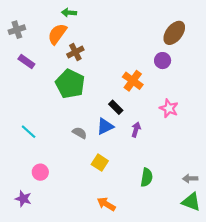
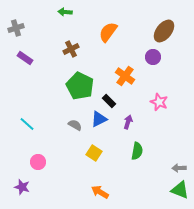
orange semicircle: (57, 34) -> (108, 32), moved
green pentagon: (70, 84) -> (80, 86), moved
green semicircle: (147, 177) -> (137, 151), moved

